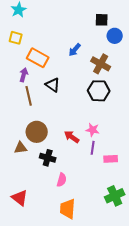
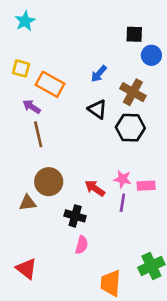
yellow square: (16, 38) -> (21, 68), moved
purple arrow: (24, 75) -> (32, 107), turned -72
black triangle: (53, 85) -> (97, 109), moved
black cross: (48, 158) -> (75, 216), moved
pink rectangle: (111, 159) -> (146, 186), moved
orange trapezoid: (68, 209) -> (111, 283), moved

